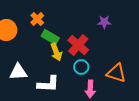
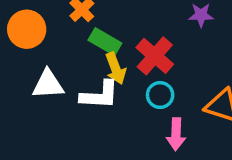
white triangle: (18, 72) -> (48, 84), moved
white L-shape: (48, 84) -> (100, 95), moved

